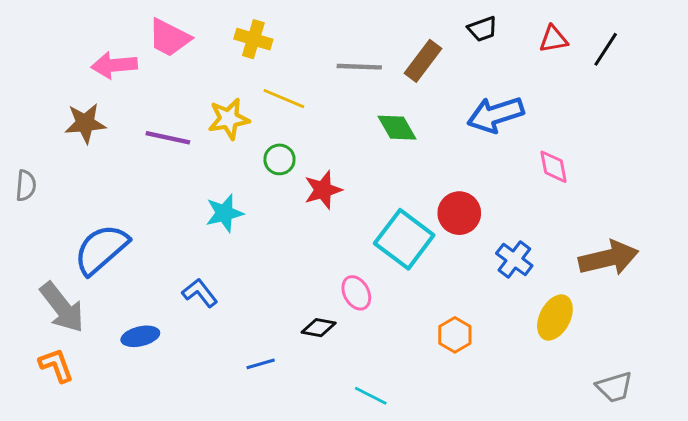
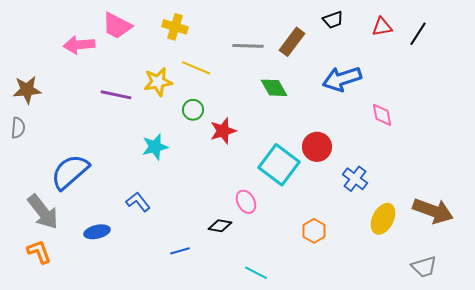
brown star: (85, 123) -> (27, 90), moved
brown arrow: (609, 258) -> (433, 211), moved, turned 33

